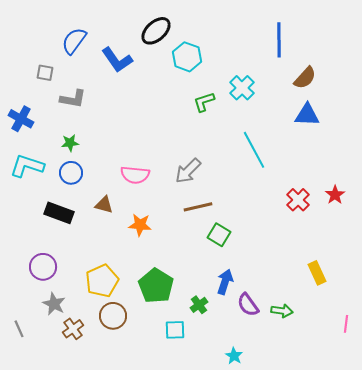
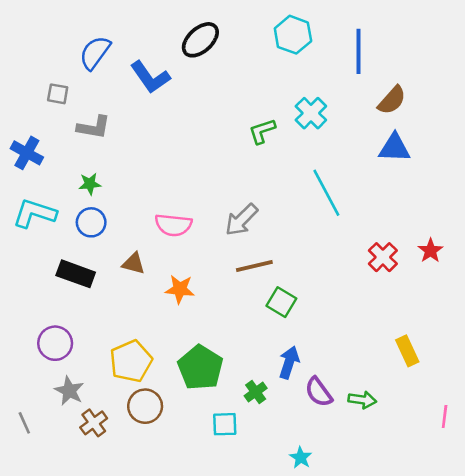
cyan hexagon: (187, 57) -> (293, 35), moved

